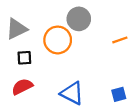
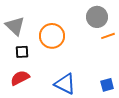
gray circle: (79, 19) -> (97, 17), moved
gray triangle: (17, 29) -> (15, 26), turned -50

